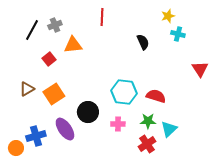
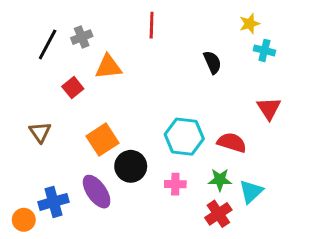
red triangle: (200, 69) -> (269, 108), moved
brown triangle: (27, 89) -> (40, 132), turned -35
orange square: (54, 94) -> (103, 140), moved

